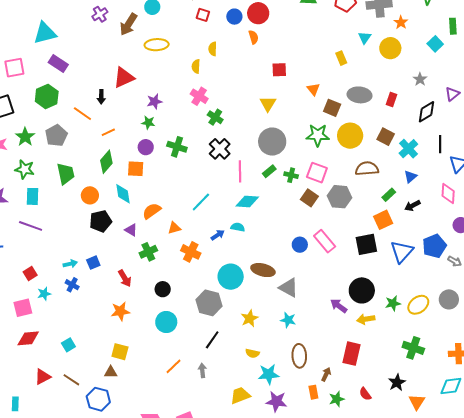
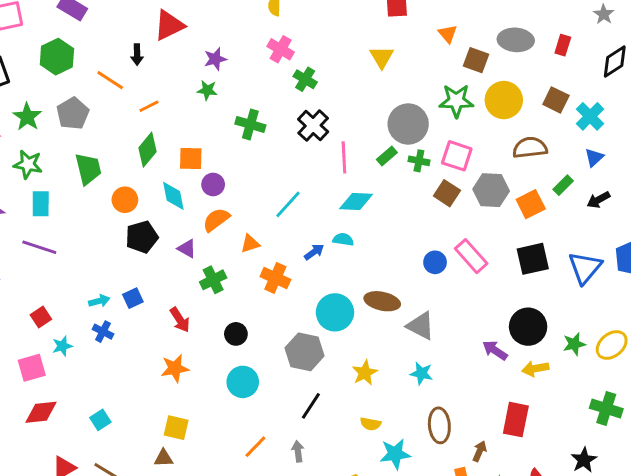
gray circle: (272, 142) -> (408, 124), moved
purple circle: (146, 147) -> (213, 184), moved
orange square: (383, 220) -> (531, 204), moved

